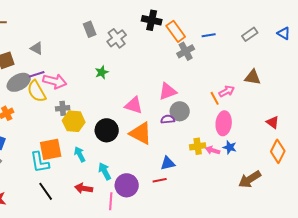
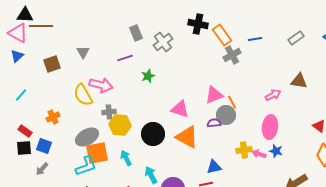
gray triangle: (37, 48) -> (83, 52), turned 32
purple line: (37, 74) -> (125, 58), moved
gray ellipse: (19, 82) -> (87, 137), moved
orange line: (215, 98) -> (232, 102), moved
cyan L-shape: (40, 162) -> (86, 166), turned -100

